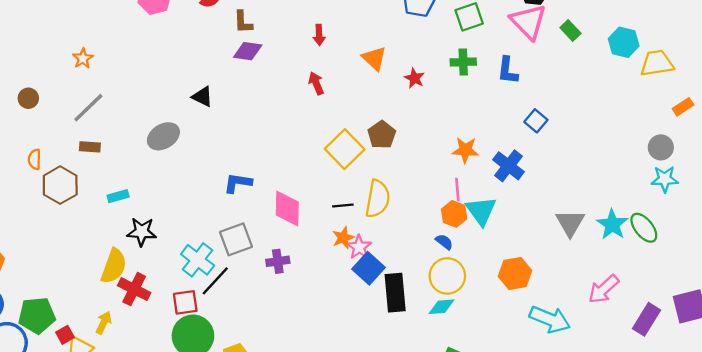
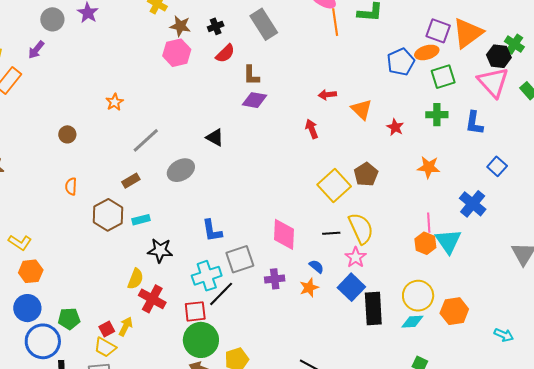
red arrow: (319, 35) -> (327, 95), moved, turned 84
gray line: (88, 108) -> (146, 140), moved
brown rectangle: (90, 147) -> (131, 181), moved, turned -36
orange star: (465, 150) -> (429, 167), moved
blue L-shape: (238, 183) -> (212, 231), moved, turned -110
brown hexagon: (60, 185) -> (108, 215), moved
yellow semicircle: (378, 199) -> (361, 228), turned -36
orange star: (343, 238) -> (309, 288), moved
blue semicircle: (444, 242) -> (316, 266), moved
pink star: (359, 247) -> (356, 257), moved
cyan cross: (198, 260) -> (207, 276), turned 32
yellow semicircle: (114, 266) -> (136, 279), size x0.7
orange hexagon: (515, 273) -> (454, 311), moved
green pentagon: (37, 315) -> (69, 319), size x0.7
cyan arrow: (550, 319) -> (504, 335), size x0.6
red square: (65, 335) -> (107, 329), moved

